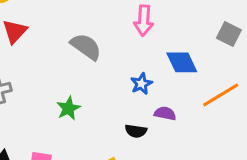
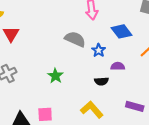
gray semicircle: (86, 47) -> (75, 39), moved

